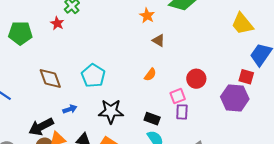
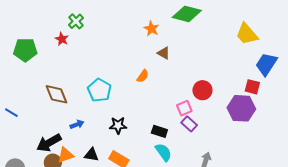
orange semicircle: (150, 75) -> (143, 76), moved
black star: (111, 111) -> (118, 125), size x0.7
purple rectangle: (182, 112) -> (189, 124), turned -49

